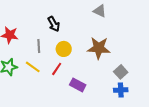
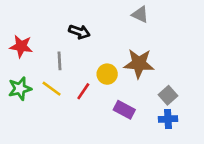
black arrow: (54, 24) -> (79, 32), turned -42
yellow circle: (64, 49) -> (107, 74), moved
purple rectangle: (78, 85) -> (124, 110), moved

